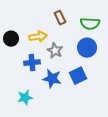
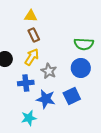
brown rectangle: (60, 18) -> (34, 35), moved
yellow arrow: (38, 37) -> (32, 57), turned -48
cyan star: (25, 98) -> (29, 118), moved

